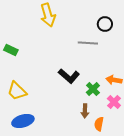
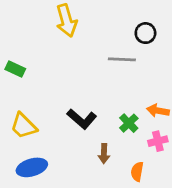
black L-shape: (69, 76) -> (82, 119), moved
pink cross: (114, 102) -> (158, 141), turned 32
brown arrow: (85, 111) -> (104, 154), moved

